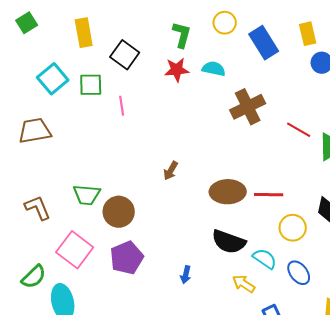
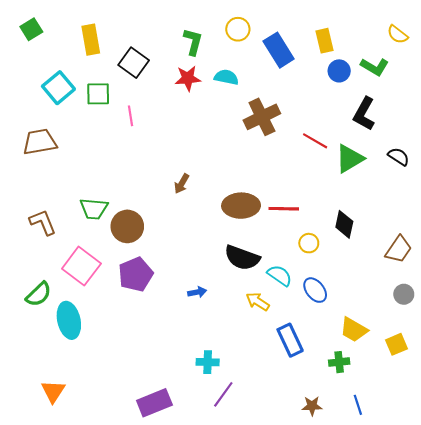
yellow circle: (293, 228) -> (309, 243), size x0.7
blue arrow: (186, 275) -> (197, 292), turned -114

